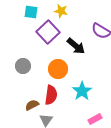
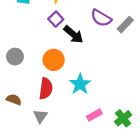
purple square: (48, 32) -> (56, 19), moved, size x0.6
brown semicircle: (32, 105) -> (14, 100), moved, turned 48

